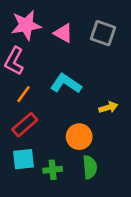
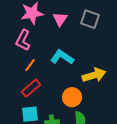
pink triangle: (63, 33) -> (60, 19), turned 35
yellow arrow: (108, 107) -> (94, 75), size x1.6

